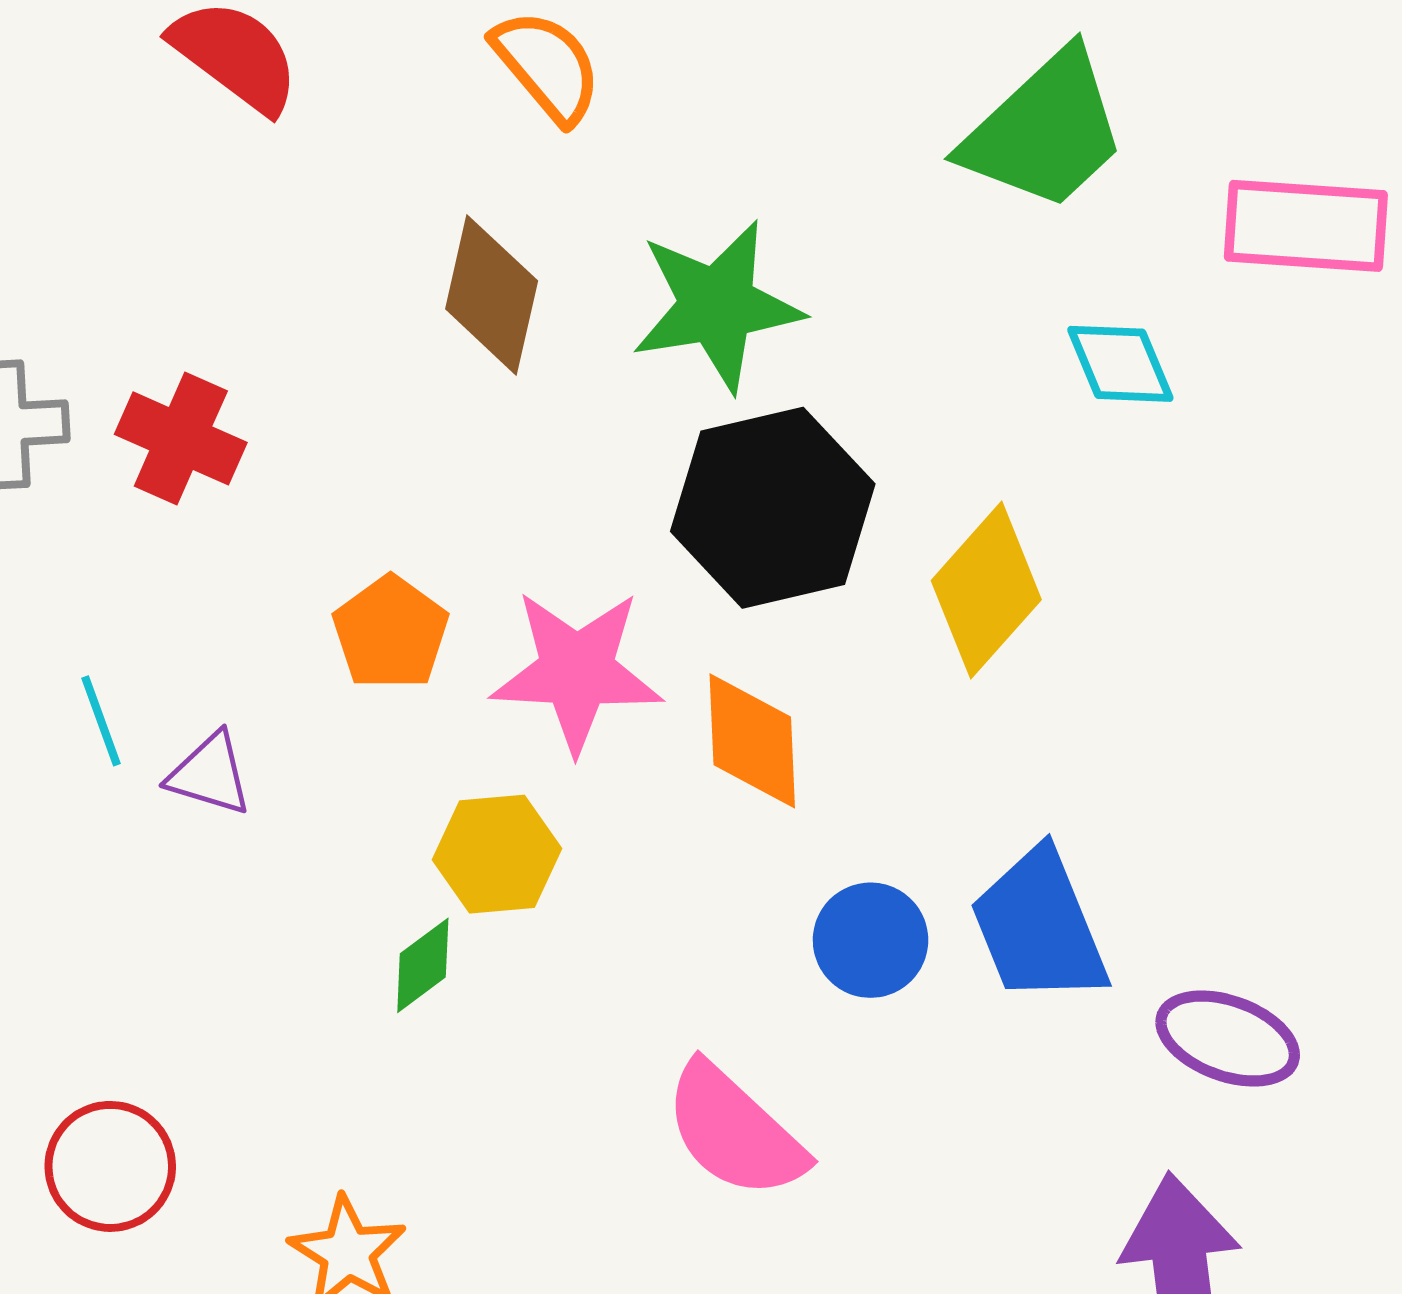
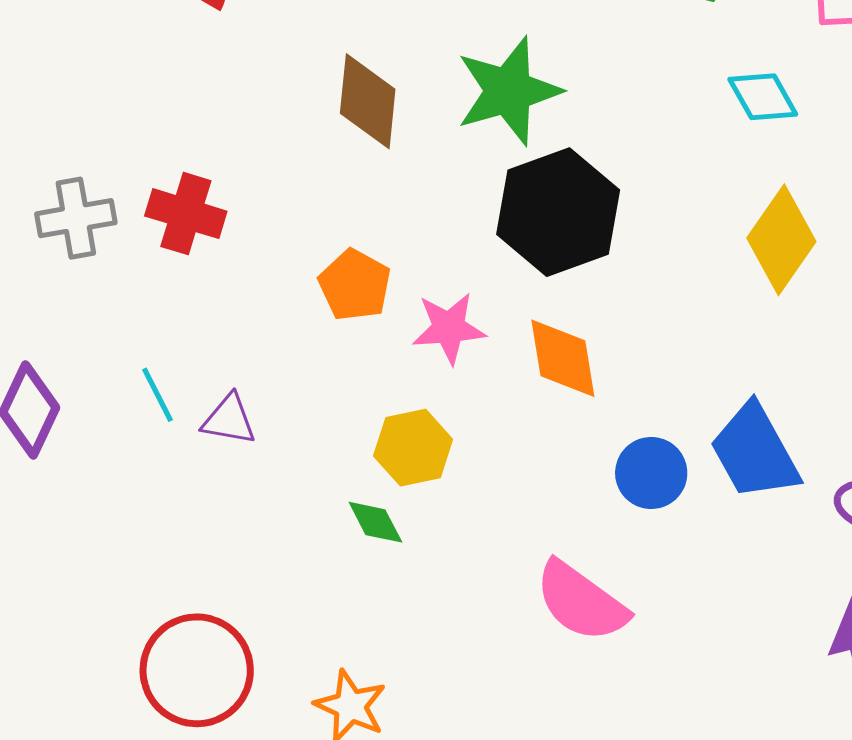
yellow diamond: (986, 590) -> (781, 240), moved
orange pentagon: (391, 633) -> (355, 285), moved
pink star: (577, 671) -> (449, 328), size x0.7
green diamond: (423, 965) -> (375, 522), turned -74
red circle: (110, 1166) -> (197, 670), size x1.4

